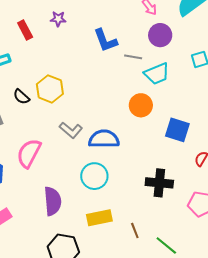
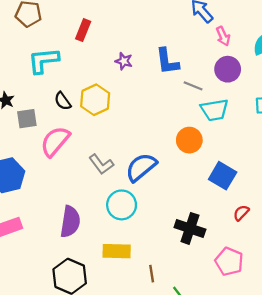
purple star: (58, 19) -> (124, 61), moved
red rectangle: (25, 30) -> (83, 30), turned 36
gray L-shape: (71, 130) -> (101, 164), moved
blue semicircle: (104, 139) -> (141, 167), turned -52
pink semicircle: (29, 153) -> (55, 141), moved

